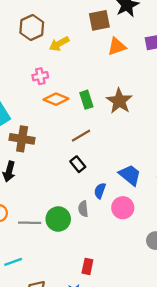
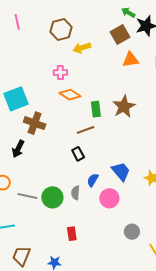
brown square: (99, 20) -> (120, 34), turned -30
green rectangle: (86, 100) -> (96, 109), moved
red rectangle: (87, 266) -> (72, 234), moved, turned -32

